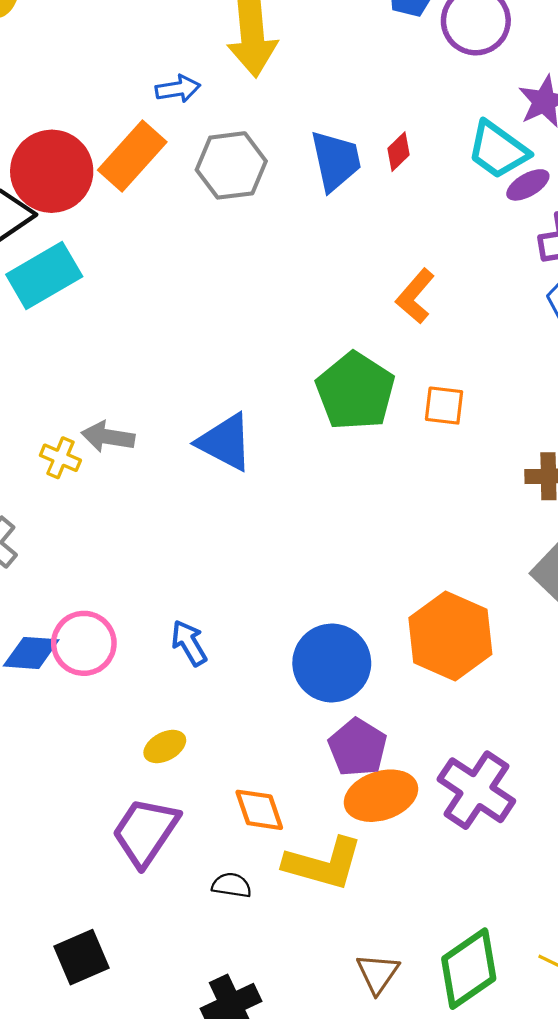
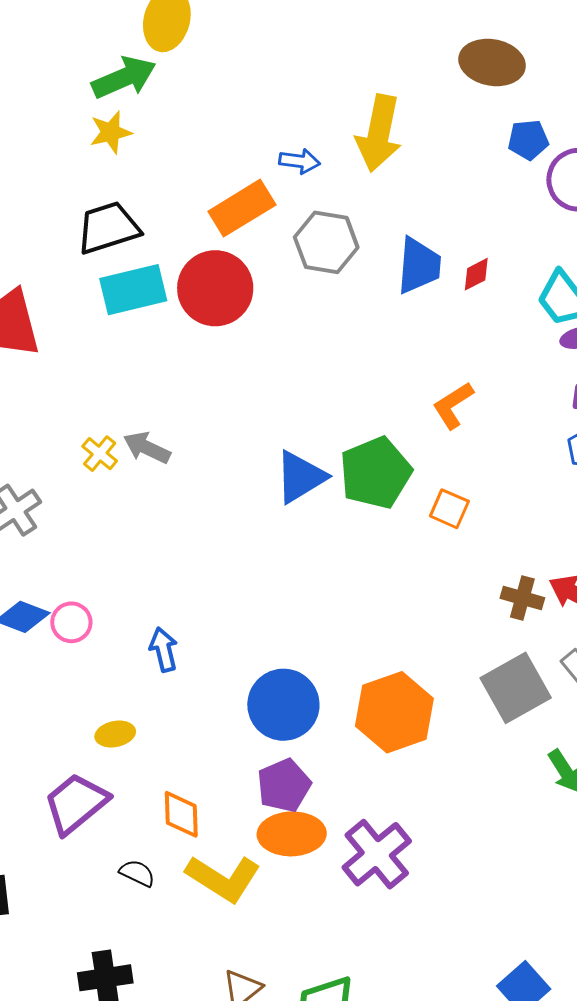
red circle: (52, 171) -> (215, 288), moved
blue triangle: (225, 442) -> (300, 477), moved, turned 44
pink circle: (84, 643) -> (71, 622), size x0.7

